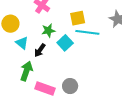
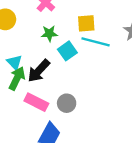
cyan triangle: (22, 43) -> (14, 62), moved
black arrow: (40, 50) -> (39, 71), moved, size x1.5

